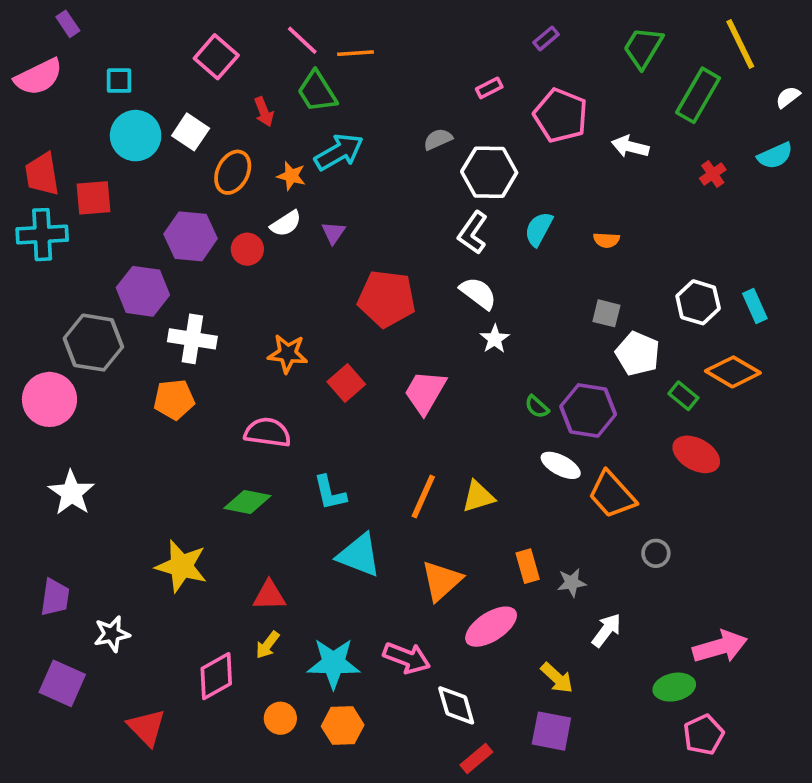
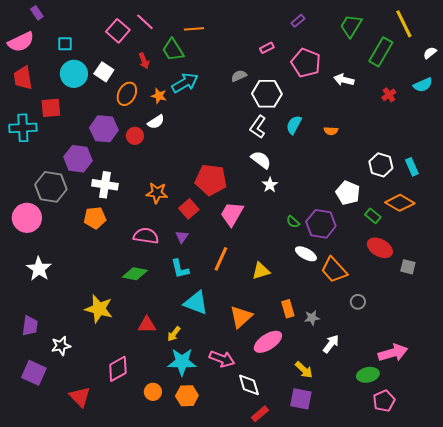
pink line: (302, 40) -> (145, 22), moved
red trapezoid: (42, 174) -> (23, 78), moved
purple triangle: (333, 233) -> (182, 237), moved
red pentagon: (387, 299) -> (211, 180), moved
gray square: (606, 313) -> (408, 267), moved
orange line: (423, 497) -> (221, 259), moved
yellow arrow: (268, 645) -> (174, 334), moved

